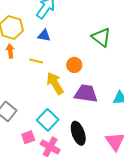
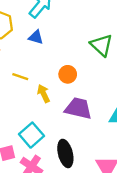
yellow line: (36, 61) -> (20, 77), moved
yellow arrow: (55, 83) -> (44, 94), size x0.7

